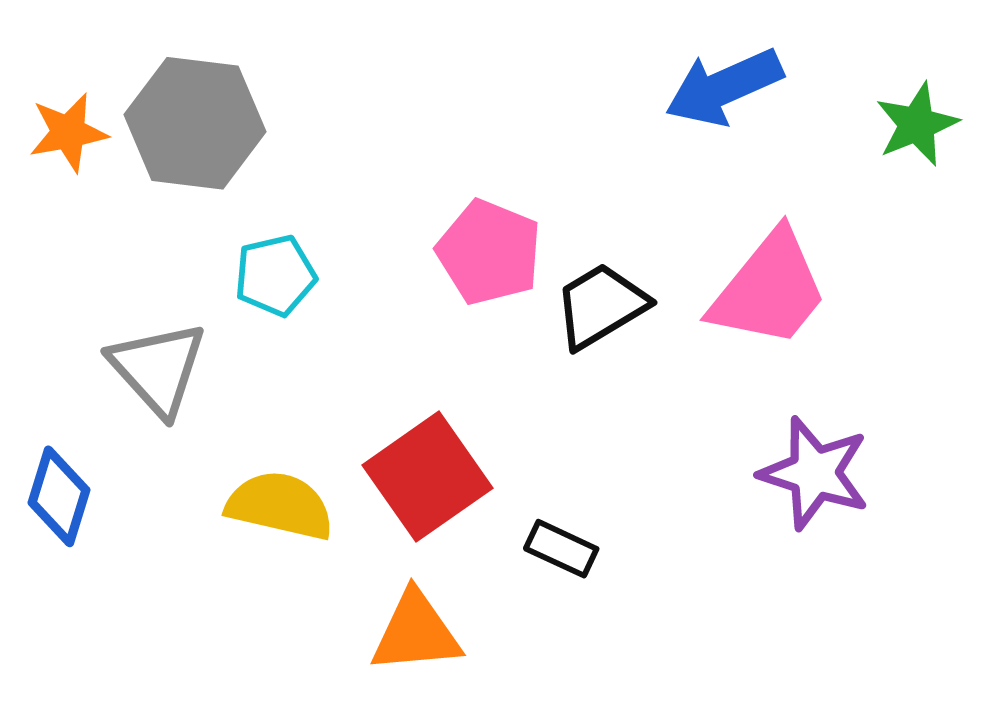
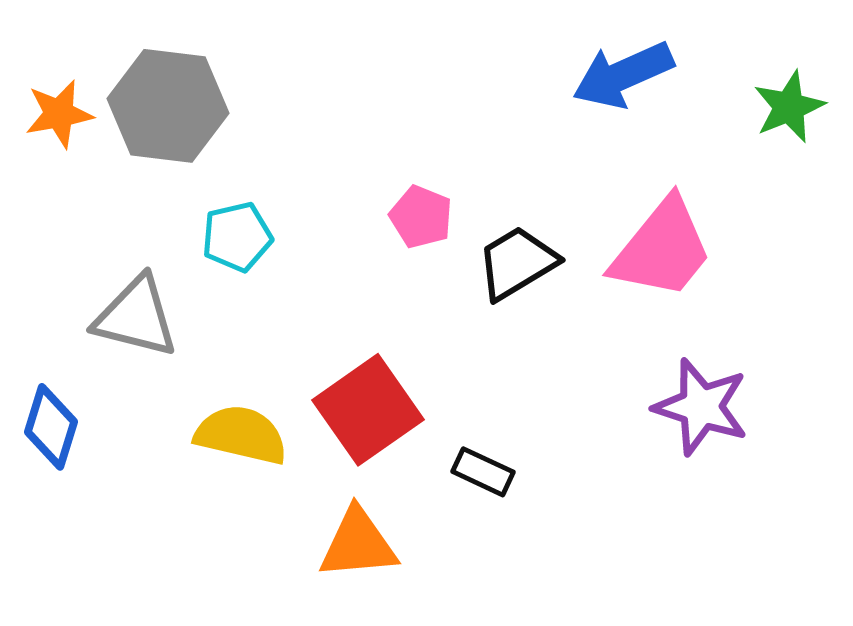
pink pentagon: (489, 252) -> (421, 217), size x0.7
gray triangle: (158, 368) -> (136, 317), turned -34

